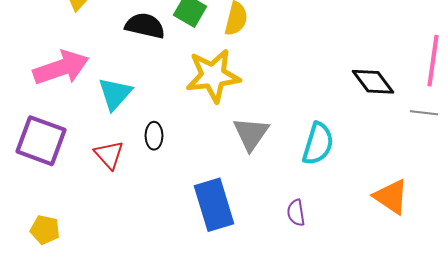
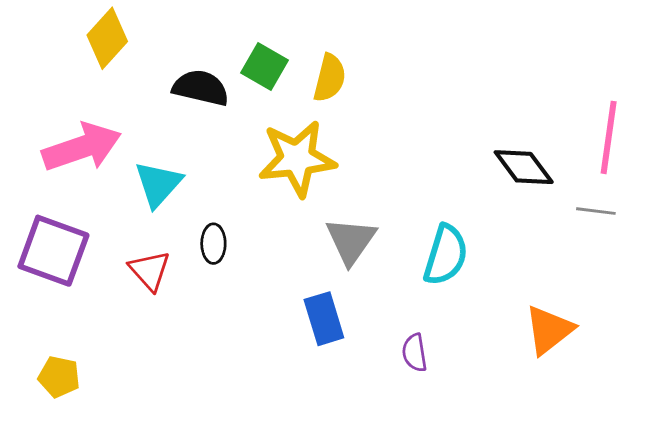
orange triangle: (391, 197) -> (549, 330), turned 48
blue rectangle: (214, 205) -> (324, 319), moved, size x0.7

